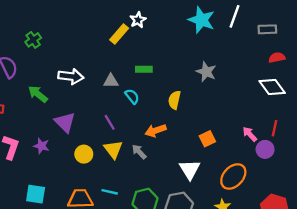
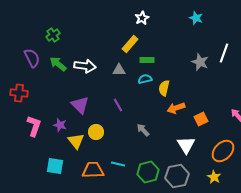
white line: (234, 16) -> (224, 53), moved
cyan star: (202, 20) -> (196, 18), size x0.6
yellow rectangle: (119, 34) -> (130, 44), moved
green arrow: (38, 94) -> (58, 64), moved
cyan semicircle: (132, 96) -> (145, 79), moved, turned -64
yellow semicircle: (174, 100) -> (164, 88), moved
orange arrow: (156, 131) -> (176, 108), moved
yellow triangle: (113, 149) -> (76, 141), moved

